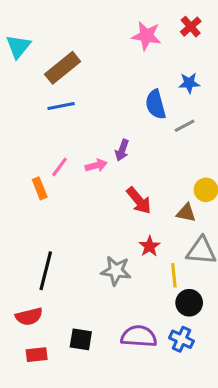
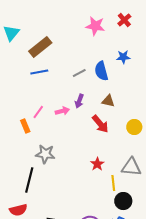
gray line: (185, 126) -> (79, 73), moved
red arrow: (139, 201) -> (100, 124), moved
brown triangle: (186, 213) -> (108, 101), moved
gray star: (116, 271) -> (45, 154), moved

